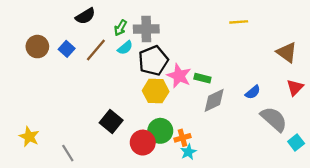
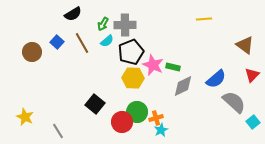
brown circle: (37, 47) -> (32, 52), moved
brown line: (96, 50) -> (82, 43), turned -70
blue semicircle: (253, 92) -> (216, 79), size x1.5

